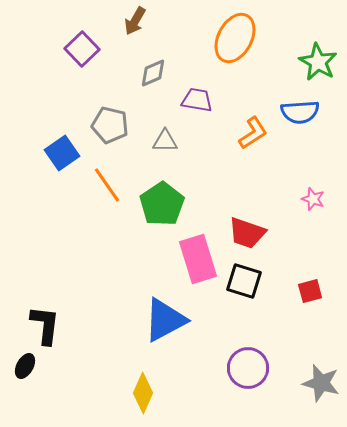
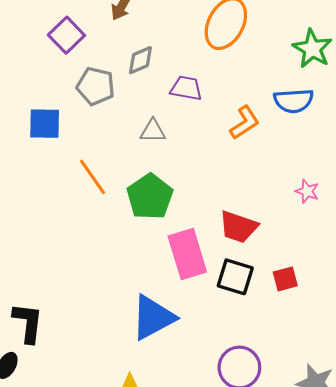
gray pentagon: (110, 125) -> (96, 86), moved
blue square: (62, 153) -> (45, 124), moved, turned 36
red square: (310, 291) -> (285, 279), moved

